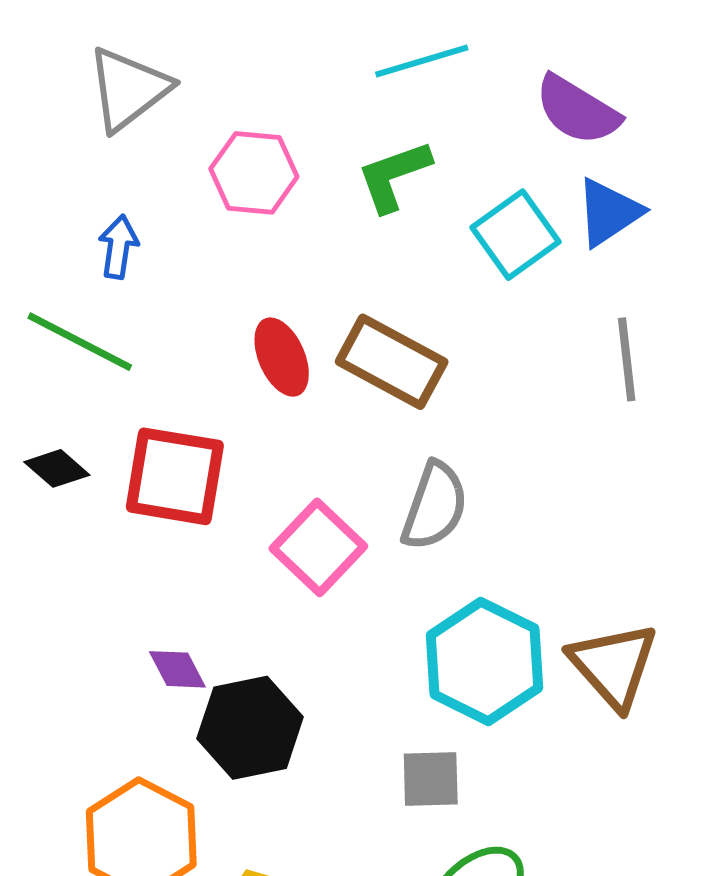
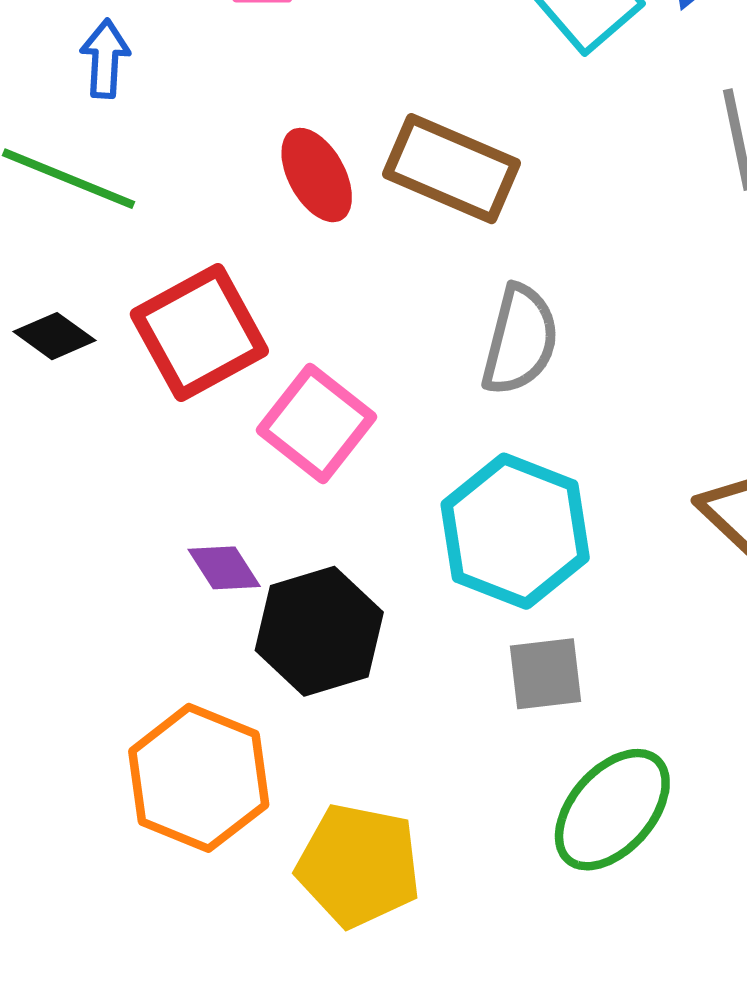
red square: (175, 476) -> (199, 332), turned -33
pink square: (318, 547) -> (317, 424), moved
cyan hexagon: (484, 661) -> (515, 531), moved

